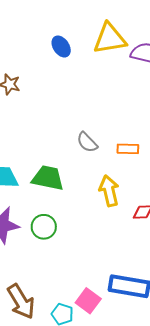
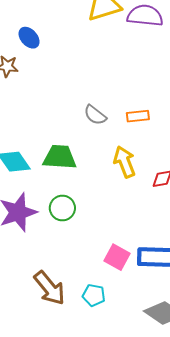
blue ellipse: (61, 47) -> (29, 38), moved
pink square: (88, 301) -> (117, 257), moved

